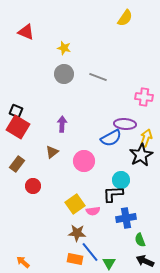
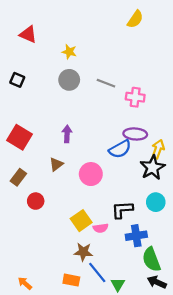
pink cross: (144, 97) -> (135, 97), moved
black square: (16, 111) -> (17, 80), moved
cyan circle: (121, 180) -> (156, 202), moved
green semicircle: (140, 240) -> (151, 259), size x1.6
orange rectangle: (75, 259) -> (71, 280), moved

